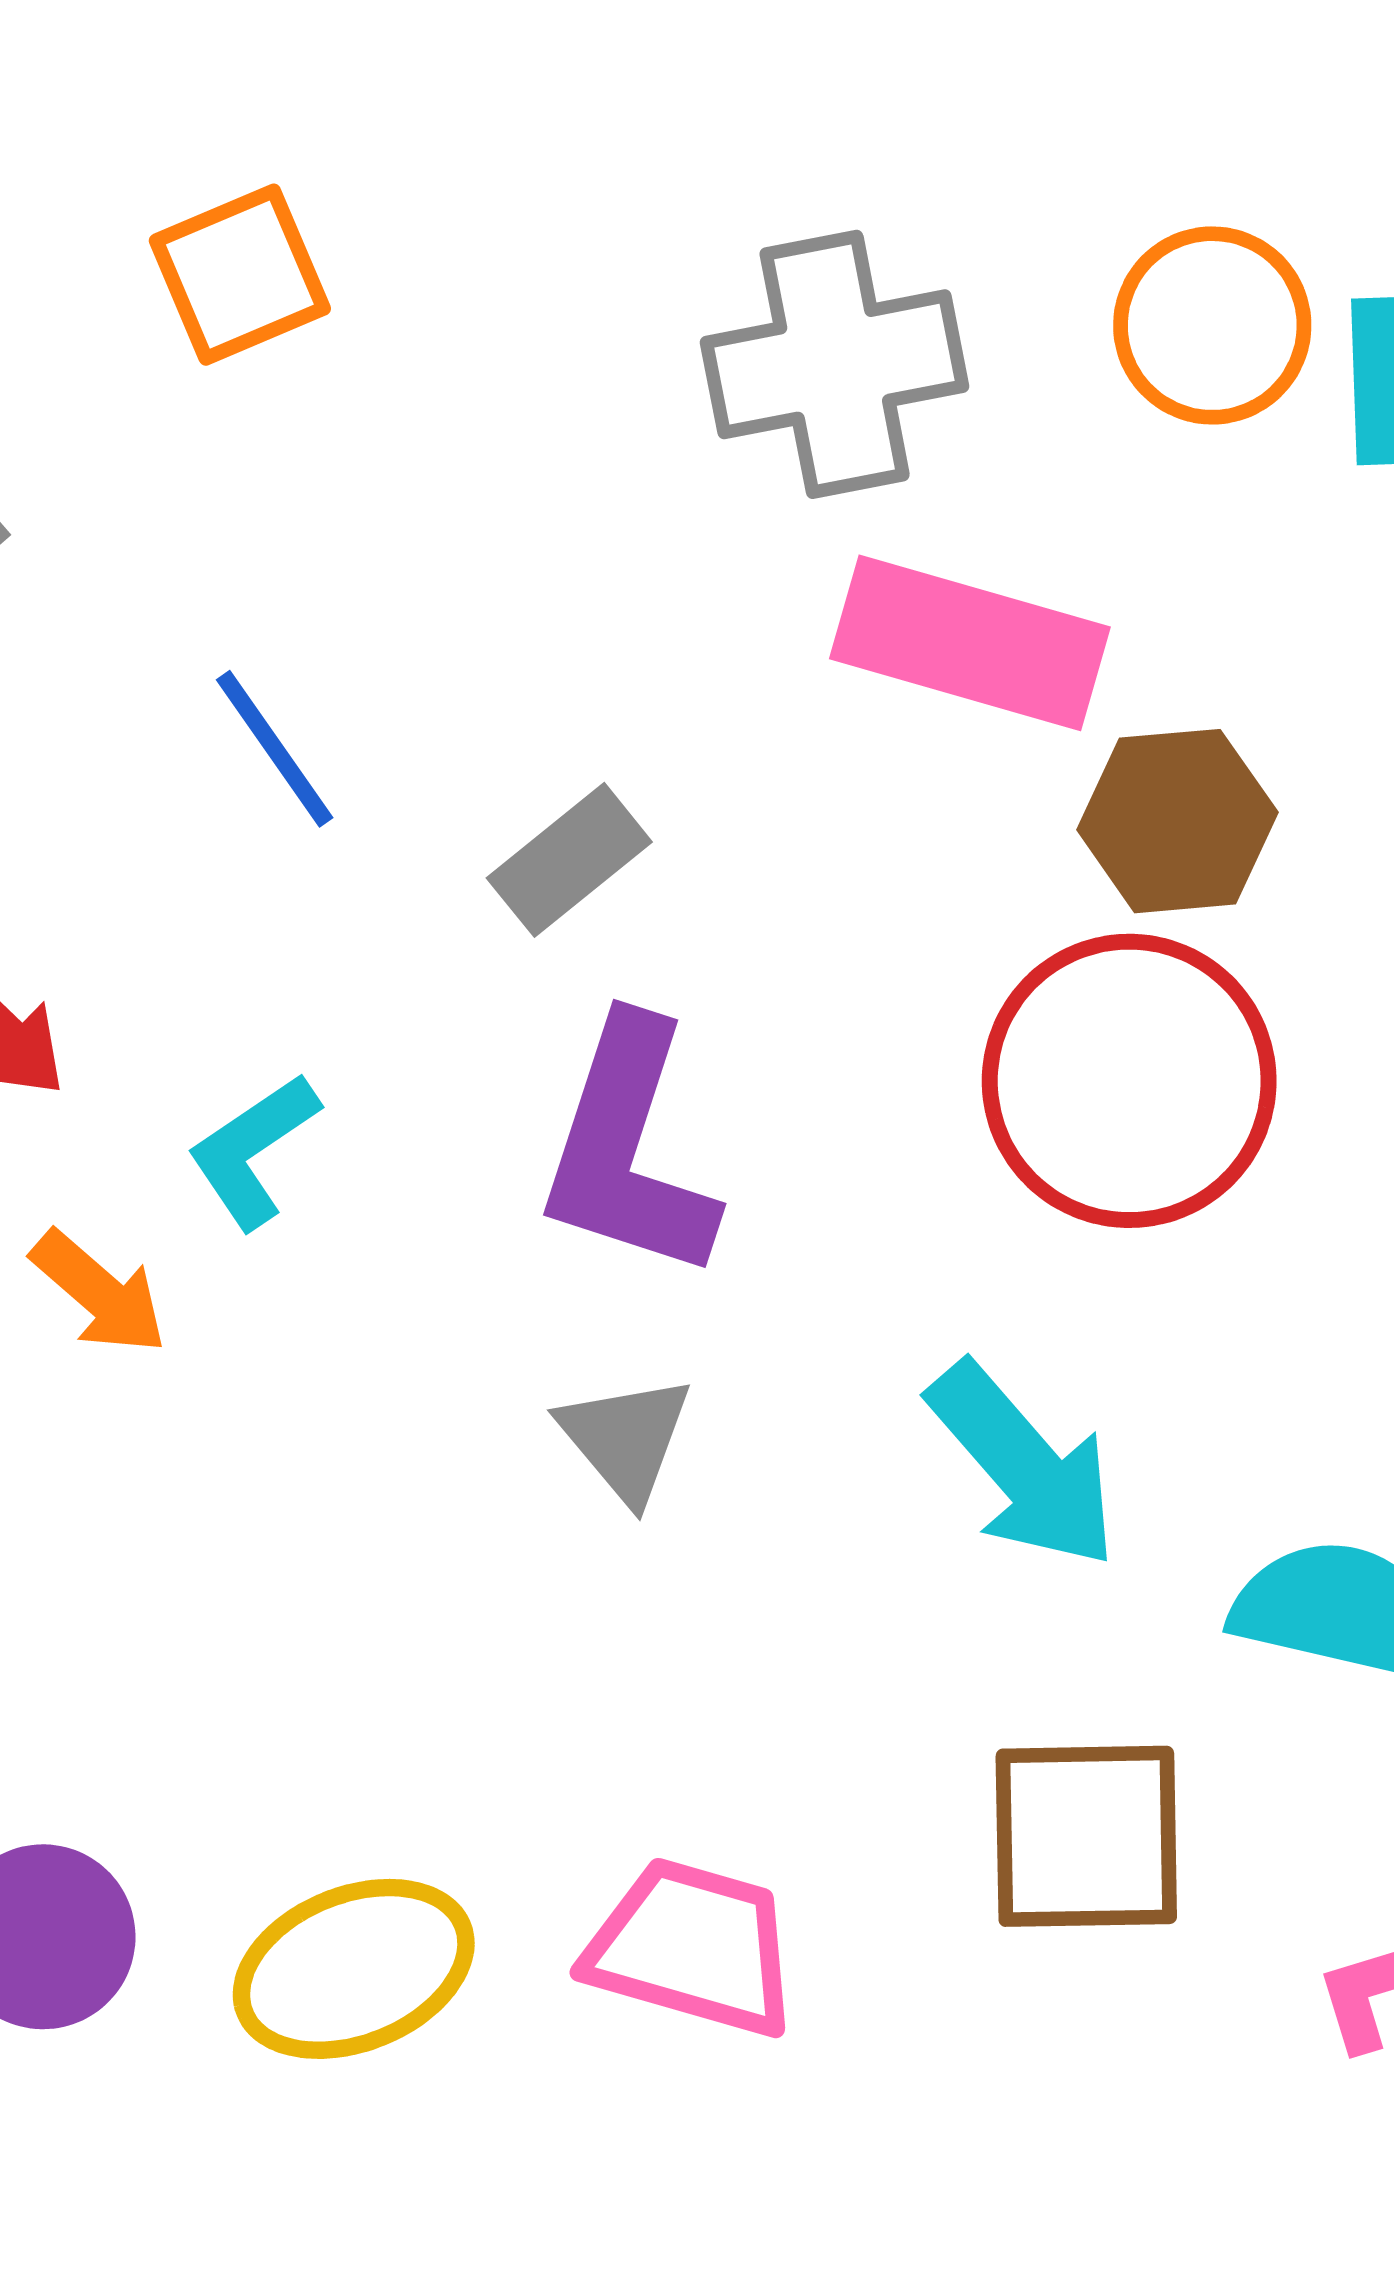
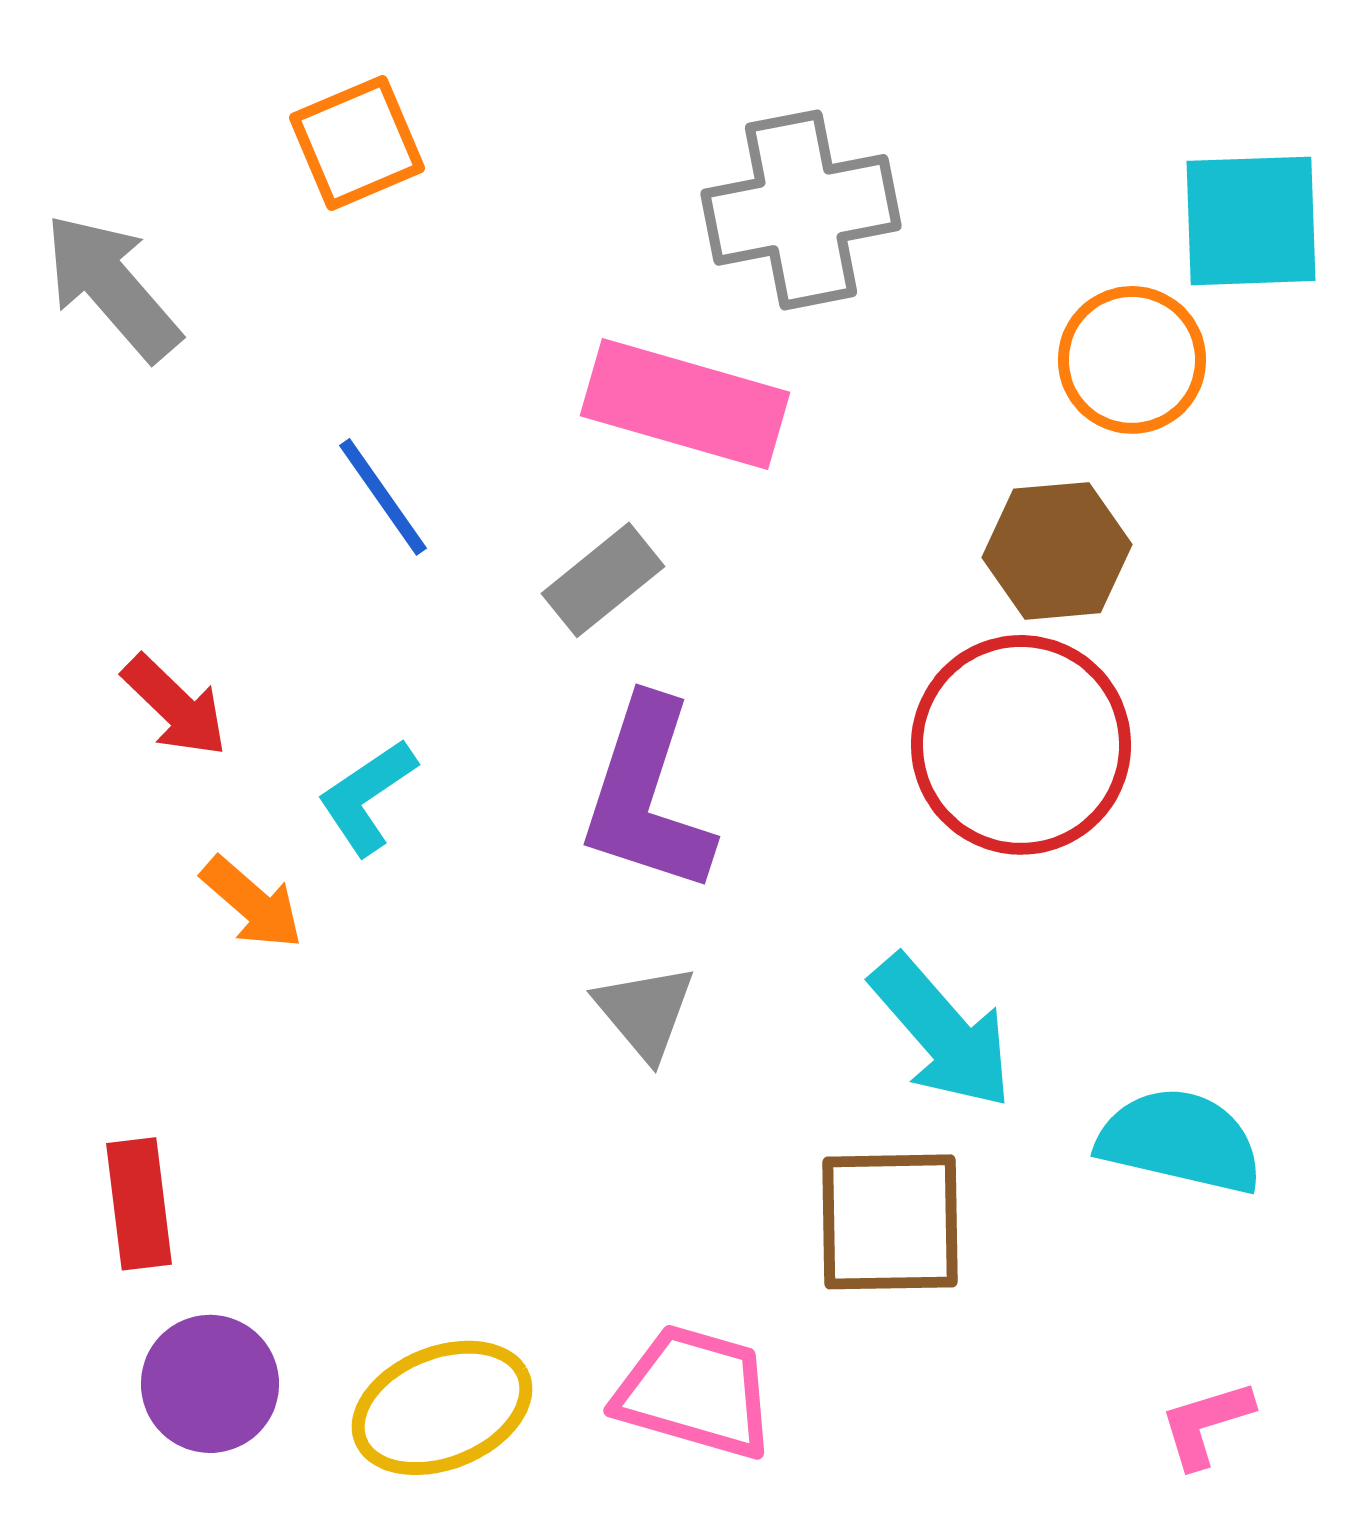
orange circle: (1212, 325) -> (1132, 360), moved
pink rectangle: (970, 643) -> (685, 404), moved
brown square: (1086, 1836) -> (890, 1222), moved

